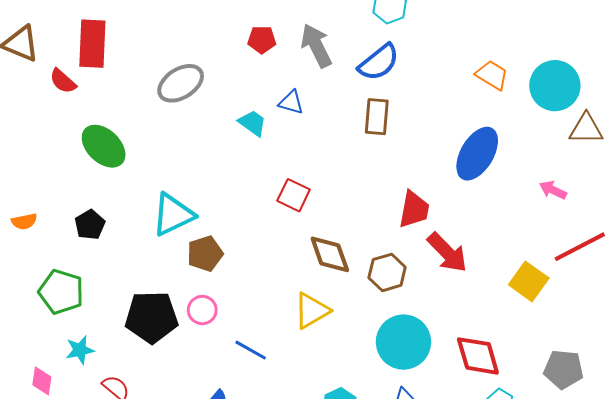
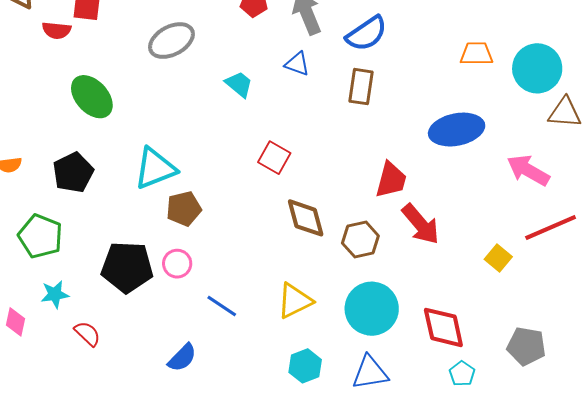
orange trapezoid: (492, 75) -> (476, 54), turned -36
red semicircle: (63, 81) -> (57, 30), turned -40
blue triangle: (291, 102) -> (297, 64), moved
blue ellipse: (477, 154) -> (457, 130), turned 44
pink arrow: (553, 190) -> (528, 170), size x1.6
black pentagon: (90, 225) -> (73, 173), size x1.4
yellow square: (529, 281) -> (498, 258), size x0.7
yellow triangle: (312, 311) -> (295, 301), moved

